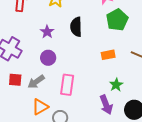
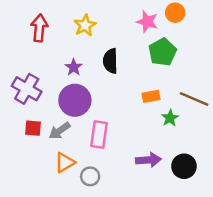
purple circle: (48, 58) -> (75, 100), size x1.6
green star: (116, 85) -> (170, 118), moved
purple arrow: (106, 105) -> (148, 160), turned -72

